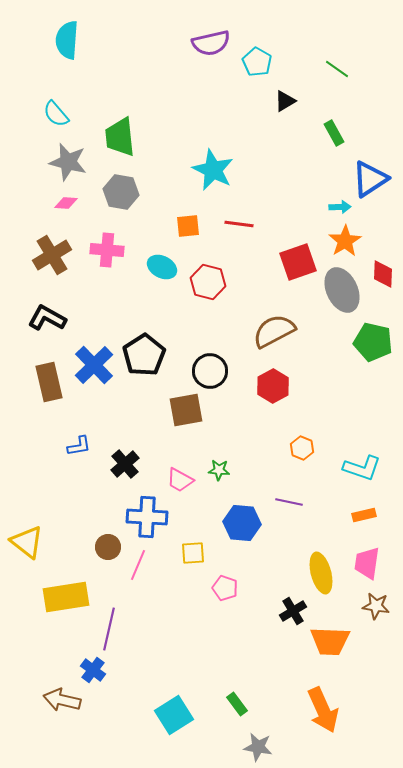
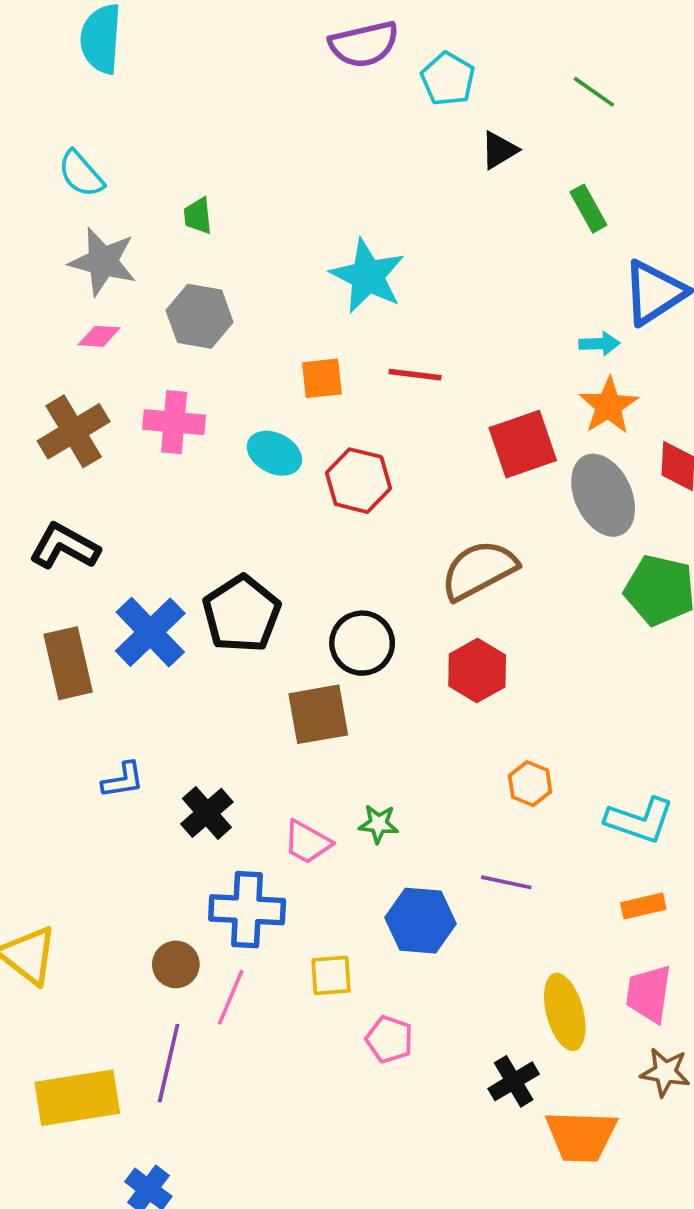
green trapezoid: (120, 137) -> (198, 216), size x0.5
yellow rectangle: (66, 597) -> (77, 1098), moved
purple line: (109, 629) -> (169, 1063), moved

